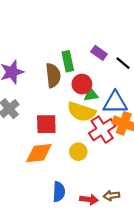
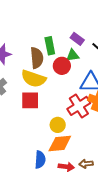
green triangle: (91, 95) -> (73, 55), moved
yellow semicircle: (82, 112) -> (34, 79), moved
orange diamond: (39, 153) -> (60, 143), moved

